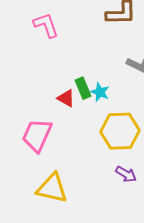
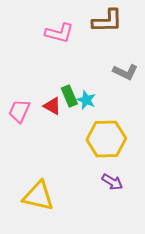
pink L-shape: (46, 25) -> (59, 33), moved, turned 124
pink trapezoid: (37, 135) -> (19, 111), moved, size x0.7

